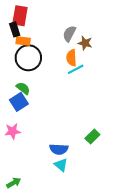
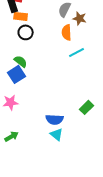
black circle: (28, 58) -> (26, 32), size x0.6
cyan line: (76, 69) -> (77, 52), moved
green arrow: (14, 183) -> (12, 136), moved

